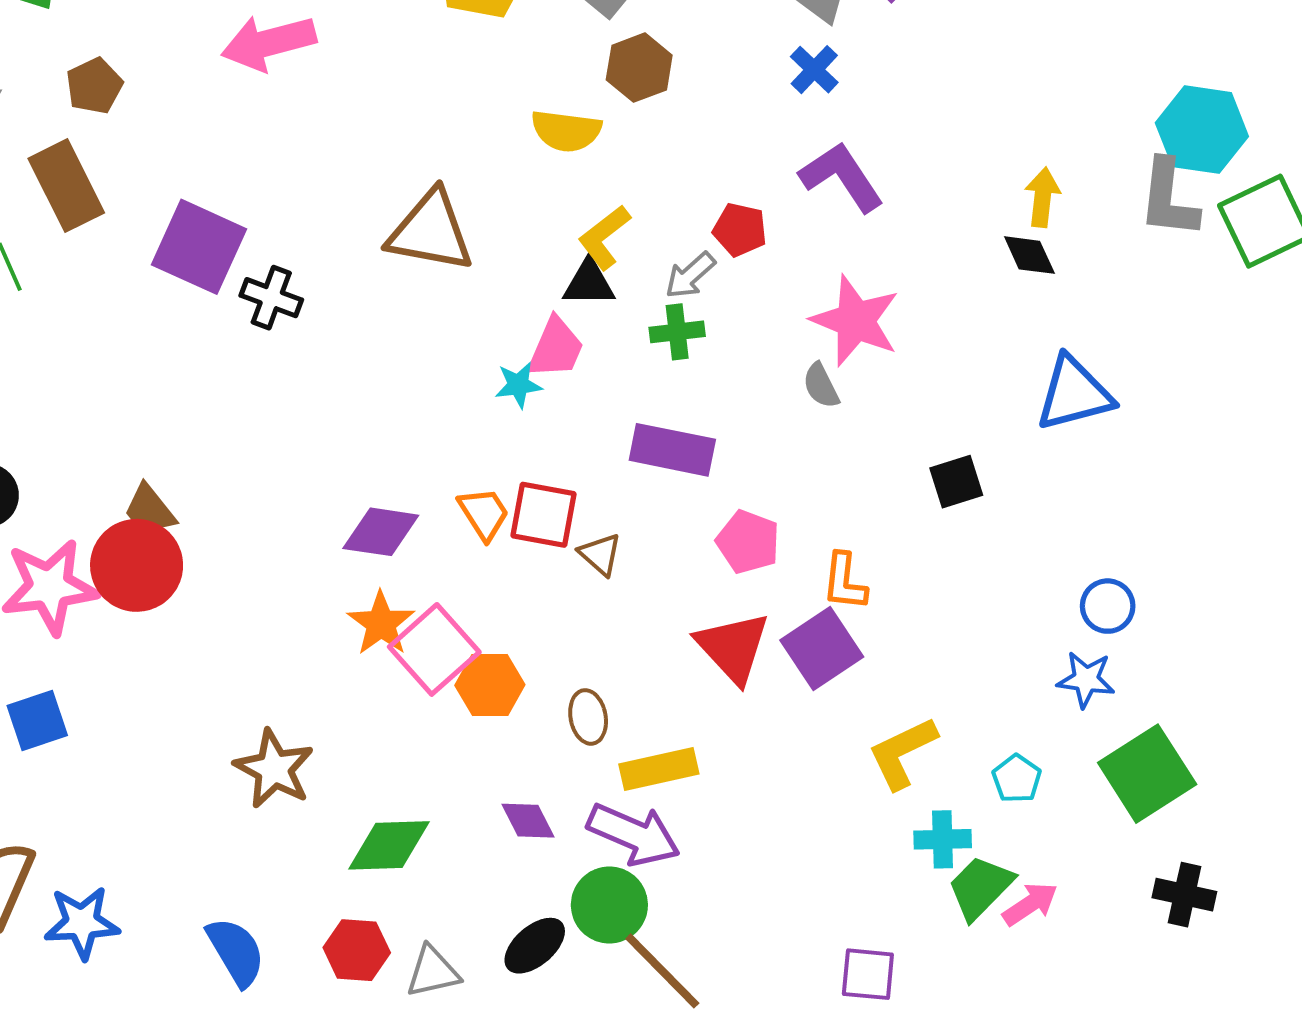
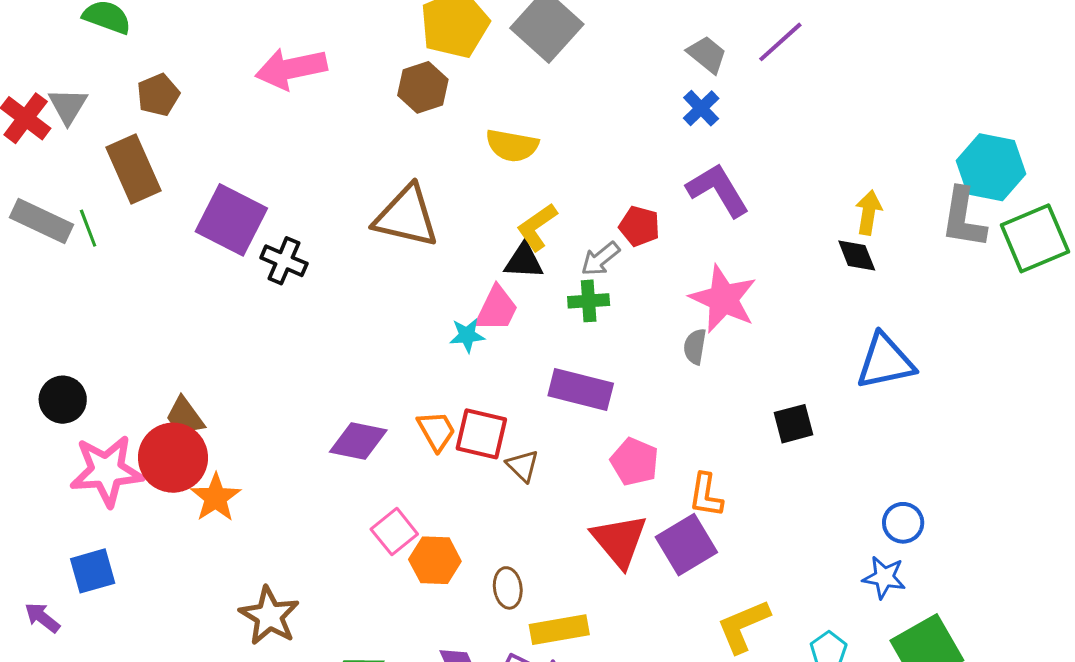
brown hexagon: (639, 68) -> (423, 87), moved
gray semicircle: (821, 386) -> (695, 347), turned 33
orange star: (381, 623) -> (216, 498), moved
pink square: (434, 649) -> (394, 532), size x0.7

